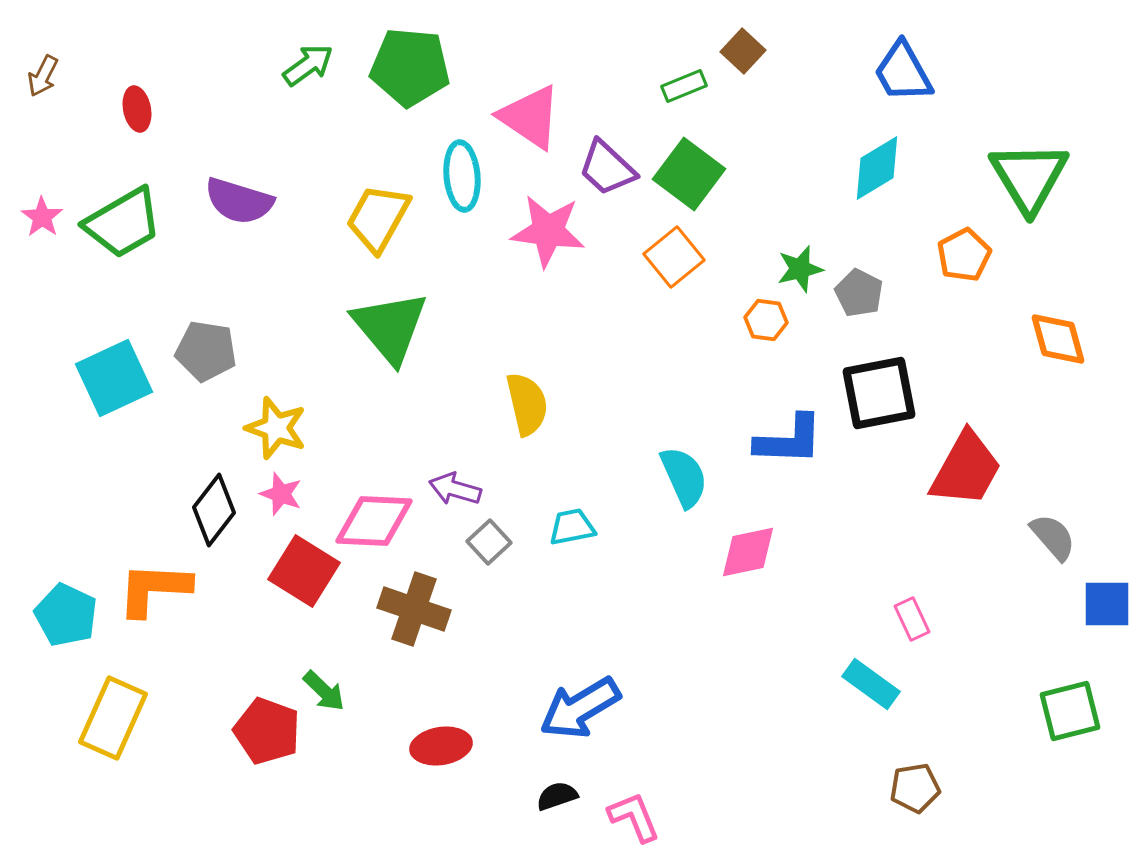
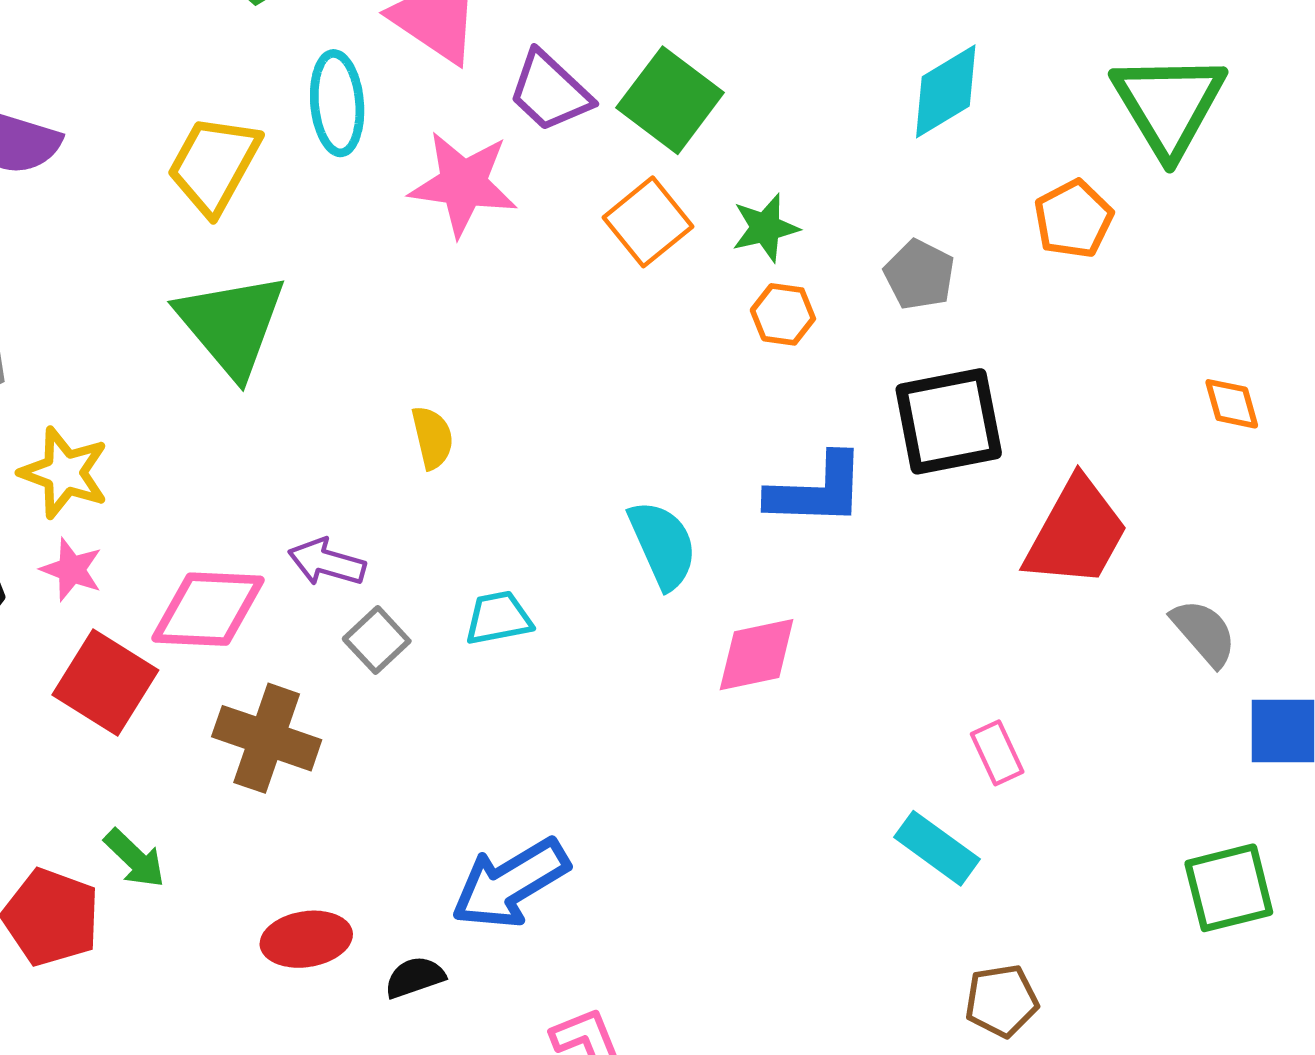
green star: (800, 269) -> (765, 228), moved
orange diamond: (1058, 339) -> (1232, 404), moved, size x0.7
yellow semicircle: (527, 404) -> (432, 438), size x0.7
black semicircle: (557, 796) -> (415, 977), moved

